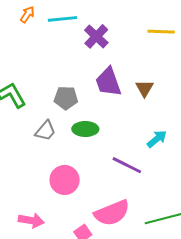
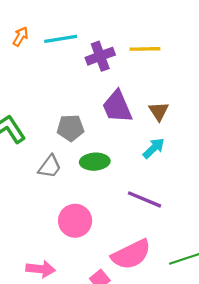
yellow line: (161, 32) -> (145, 49), moved
purple cross: (96, 36) -> (100, 56), turned 30
cyan arrow: (157, 139) -> (154, 148), moved

